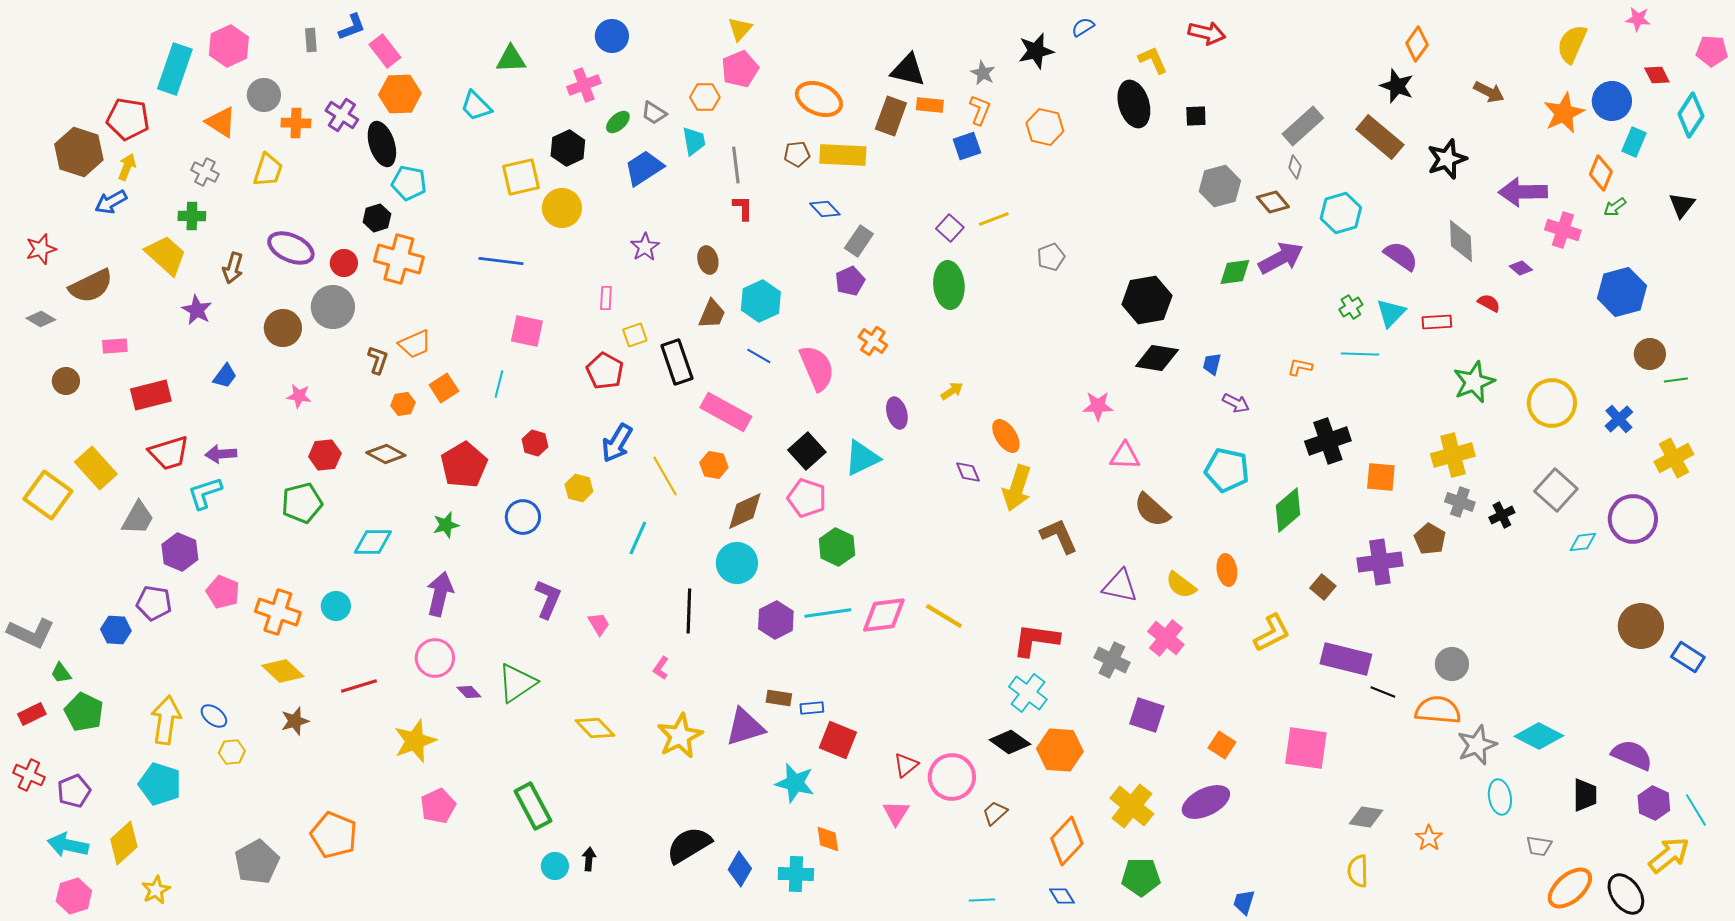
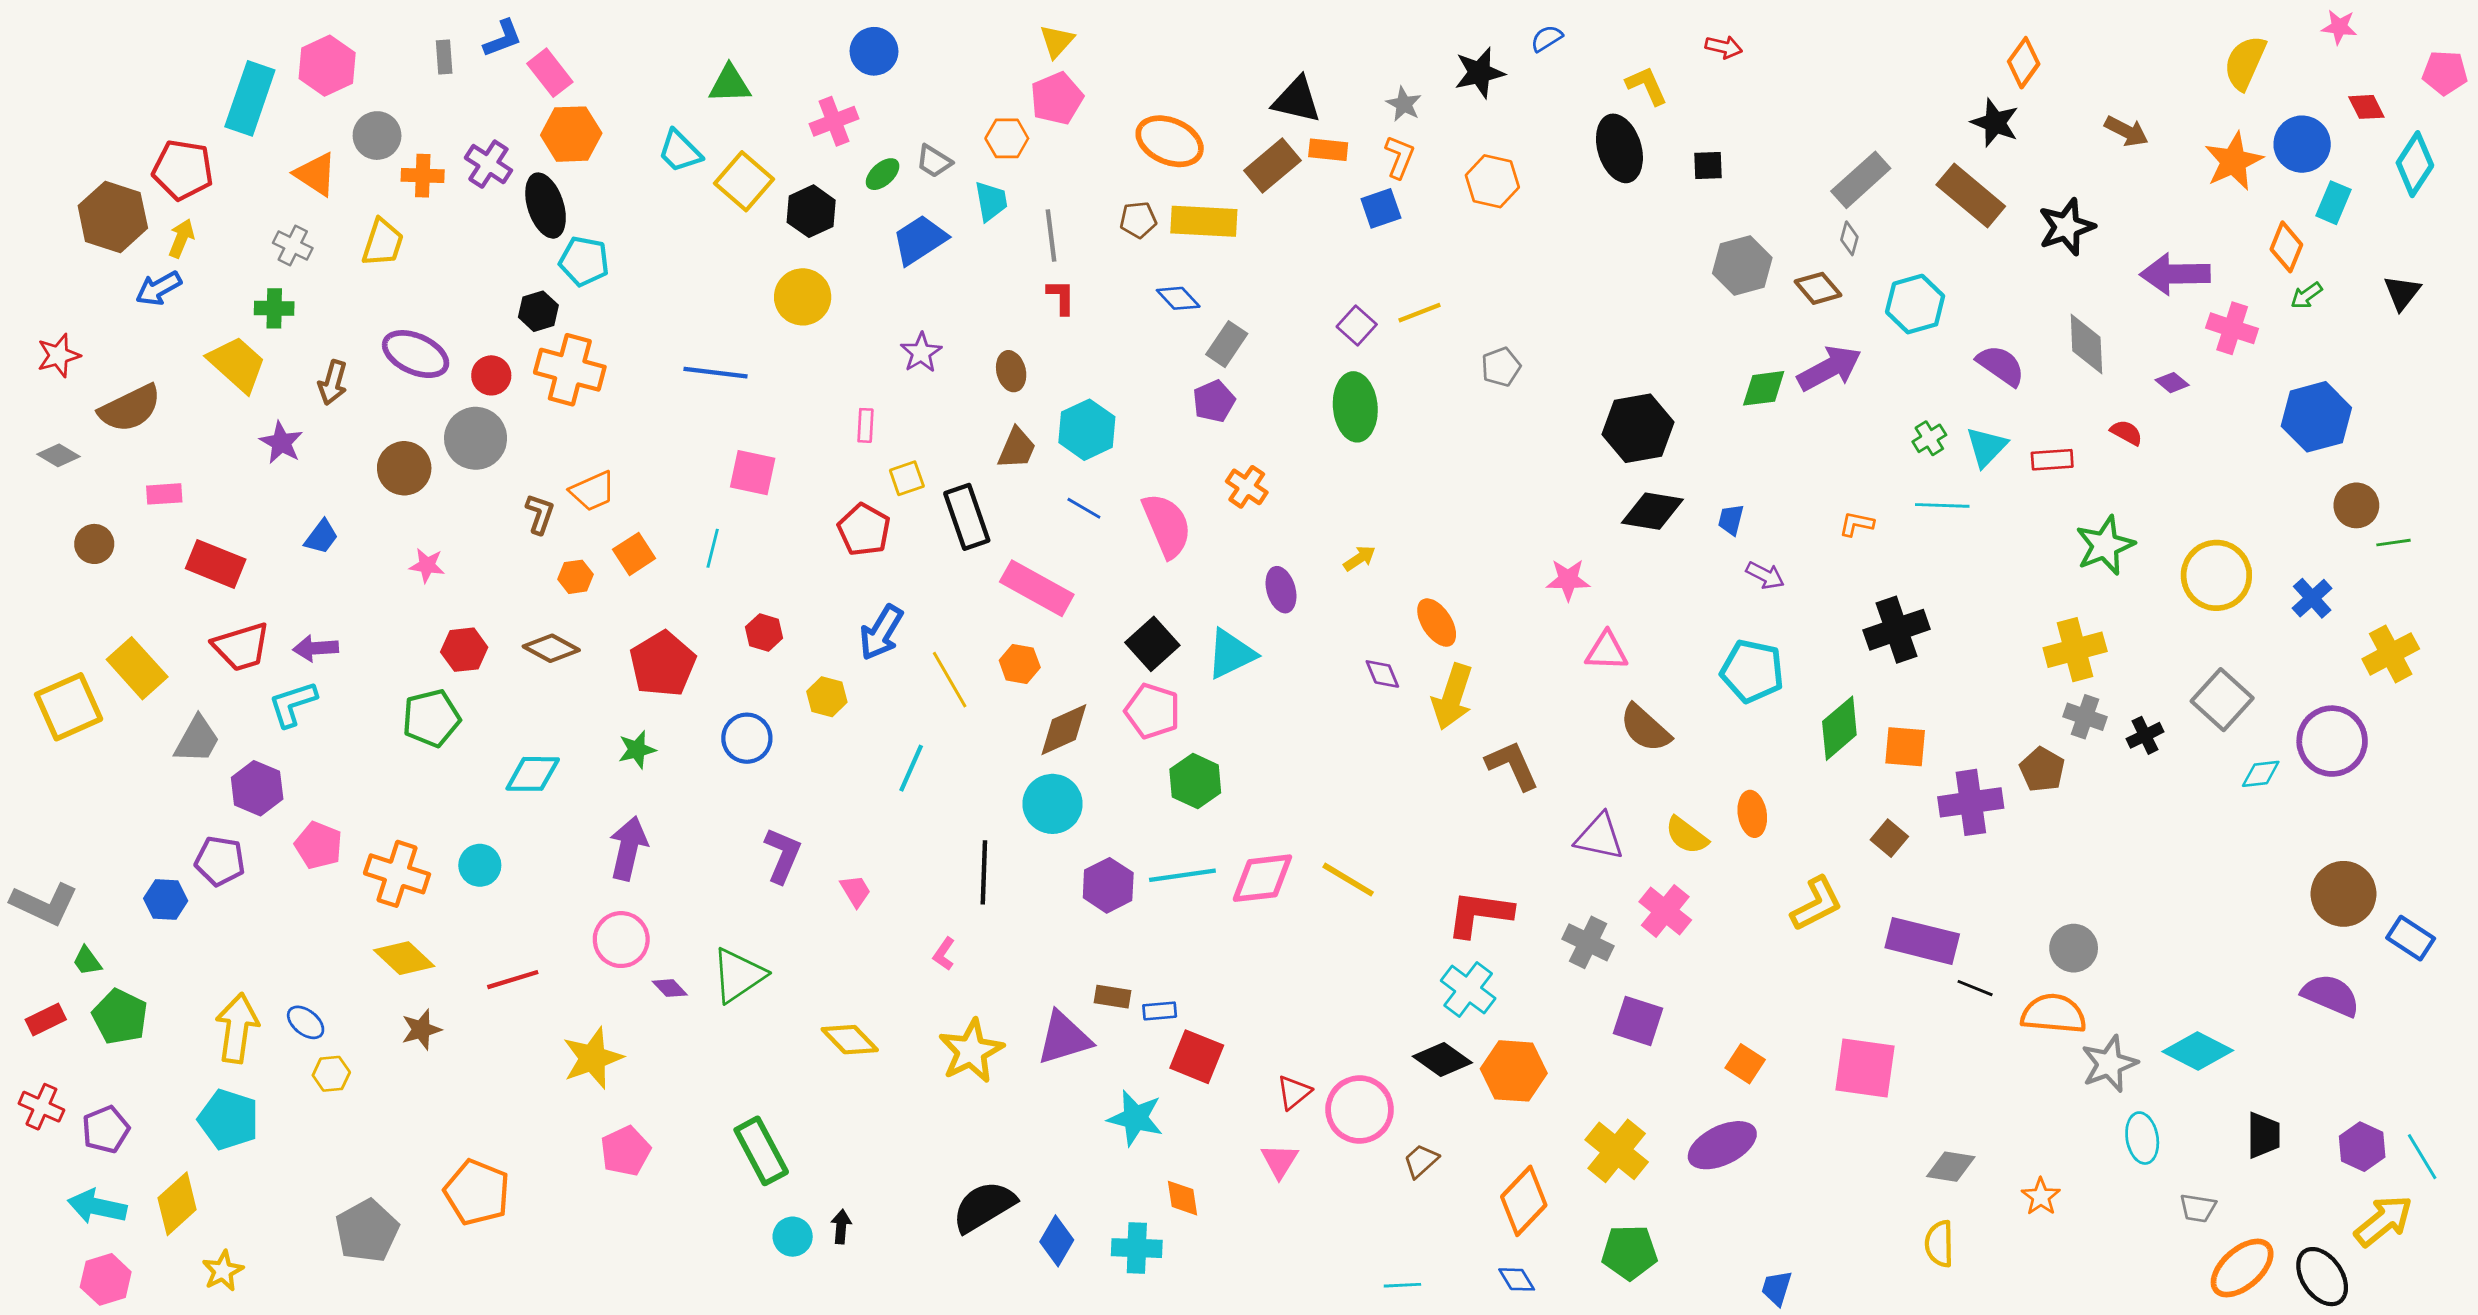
red arrow: (1207, 33) -> (1724, 47), size x0.7
brown rectangle: (891, 116) -> (1272, 166), turned 30
yellow square: (521, 177) -> (744, 181), moved, turned -36
red rectangle: (151, 395) -> (216, 564), turned 36
orange square: (1381, 477) -> (1905, 747), moved
yellow square: (48, 495) -> (69, 707), turned 30
purple semicircle: (1632, 755) -> (2331, 995), moved

